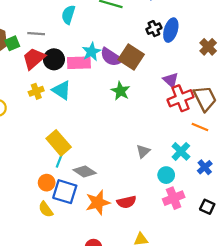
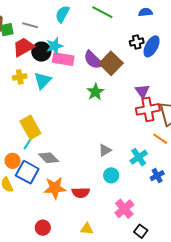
cyan star: (91, 52) -> (55, 46), moved
cyan triangle: (62, 90) -> (43, 81), turned 30
cyan circle: (166, 175) -> (111, 175), moved
pink cross: (174, 198) -> (124, 209), moved, turned -30
black square: (207, 207) -> (141, 231), moved

